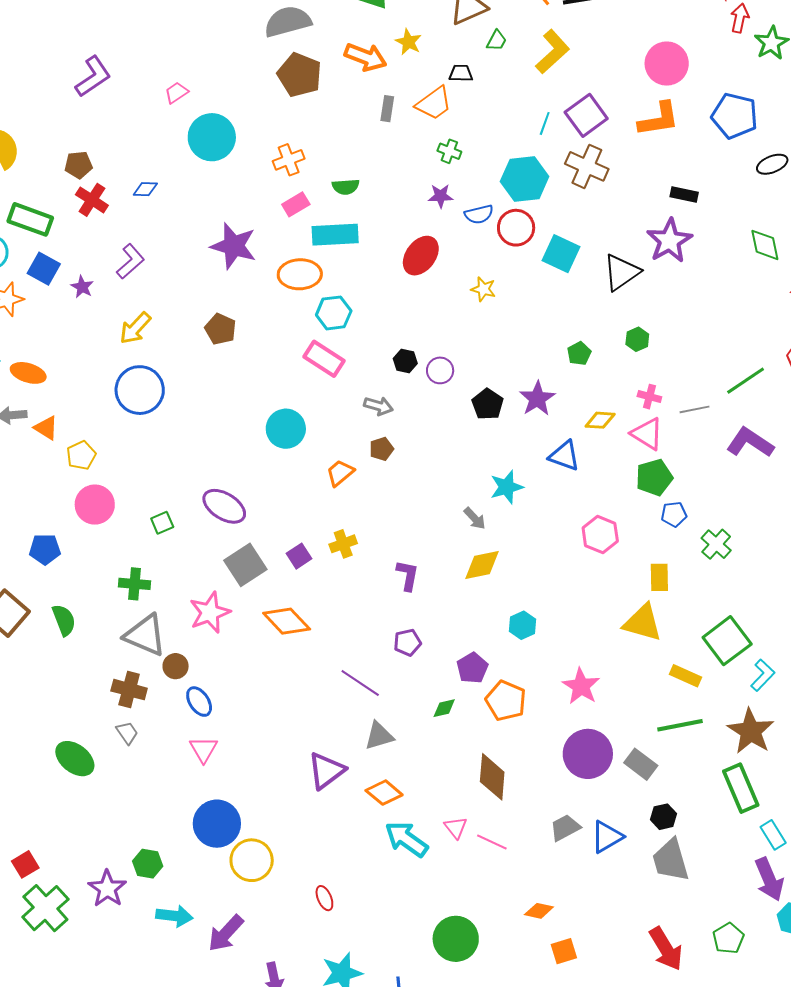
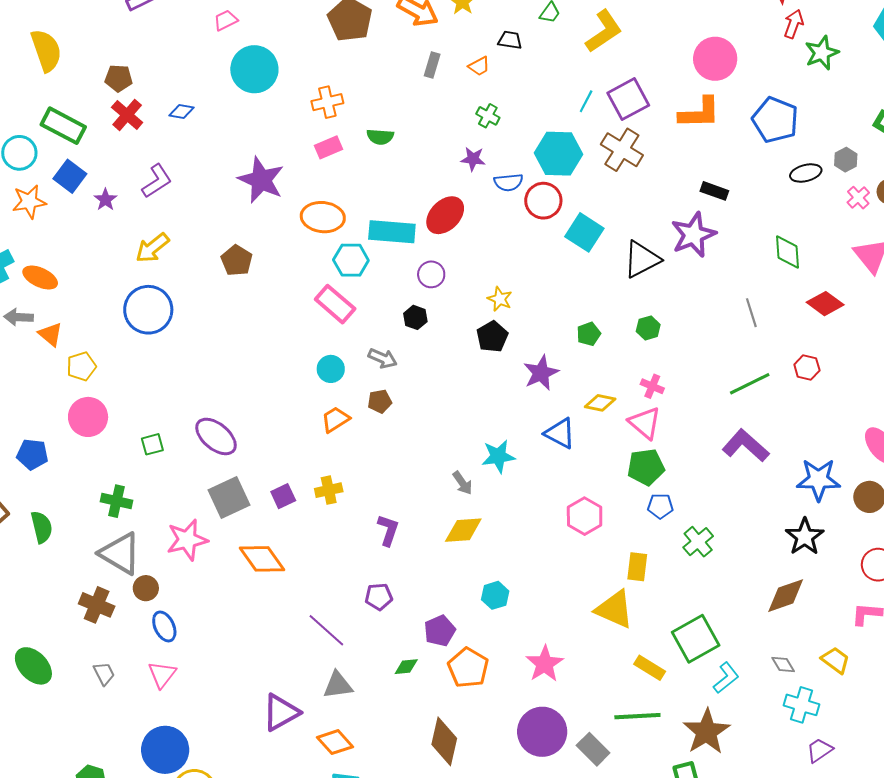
orange trapezoid: (434, 103) -> (479, 66), size x0.6
cyan rectangle: (335, 235) -> (392, 232), moved
yellow star: (483, 289) -> (500, 299), moved
purple circle: (440, 370) -> (431, 274), moved
black pentagon: (488, 404) -> (492, 337), moved
gray line: (694, 409) -> (751, 313), moved, turned 76
cyan circle: (286, 429) -> (331, 369), moved, size x0.7
gray trapezoid: (127, 733) -> (104, 674), moved

